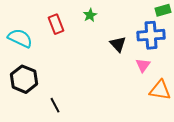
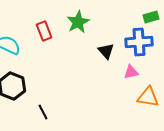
green star: (90, 15) -> (78, 22), size x1.6
pink triangle: (143, 65) -> (131, 72), turned 42

